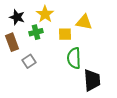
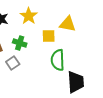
green cross: (36, 32) -> (20, 43), moved, turned 32

